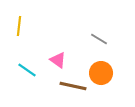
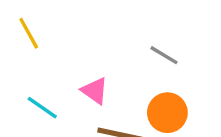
yellow line: (19, 26) -> (29, 33), turned -36

